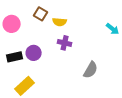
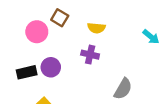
yellow semicircle: (60, 22) -> (96, 28), moved
pink circle: (12, 24) -> (37, 32), moved

